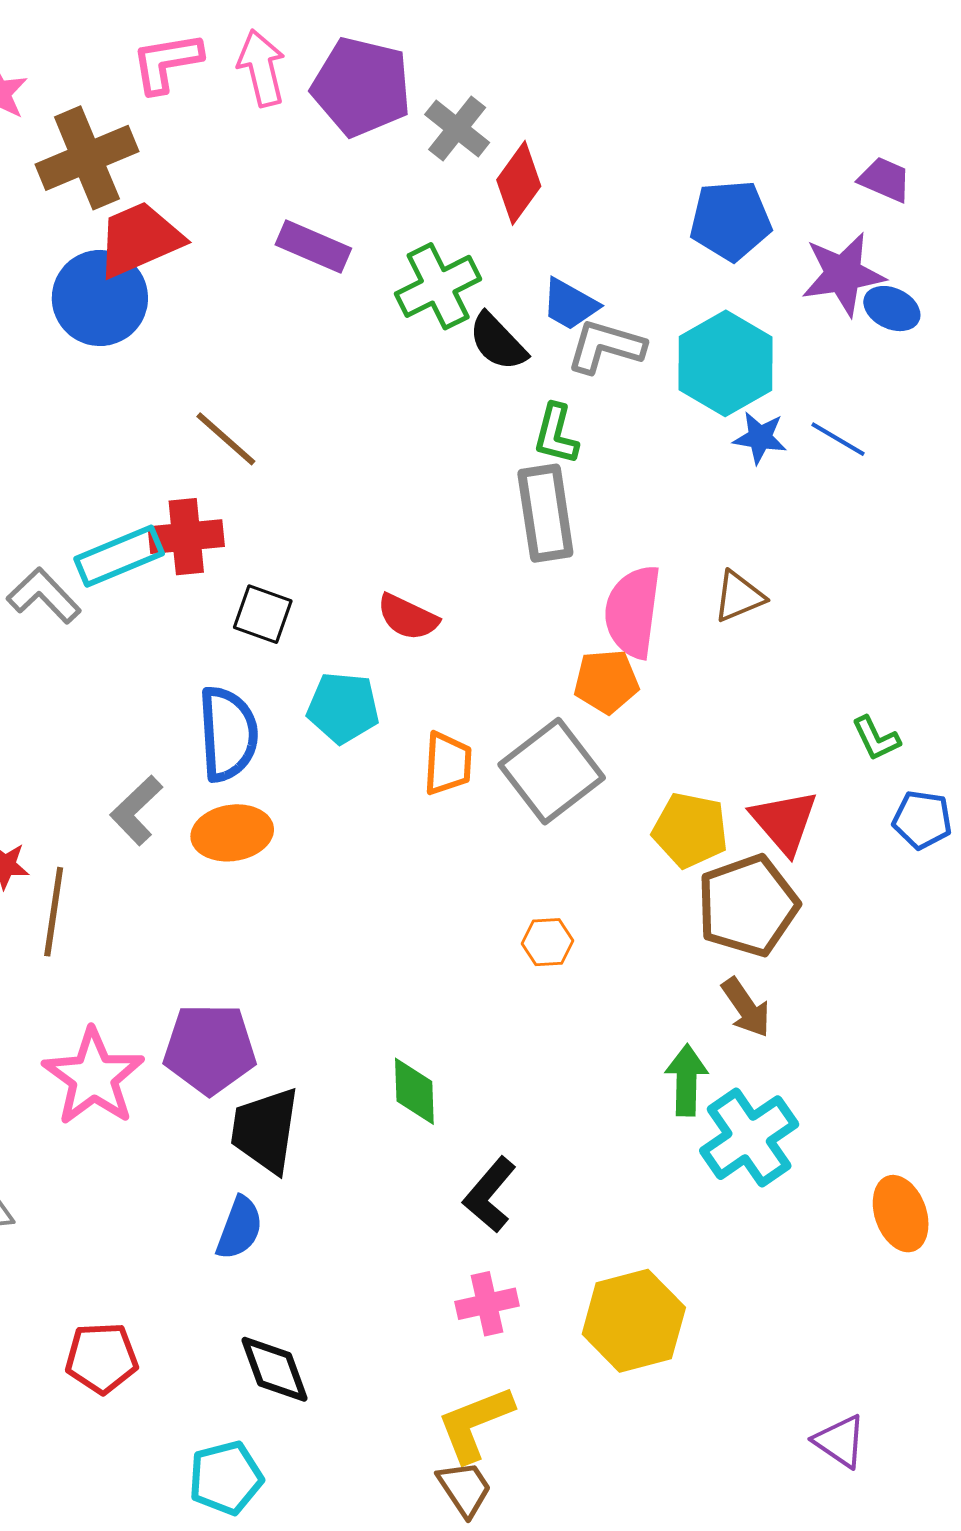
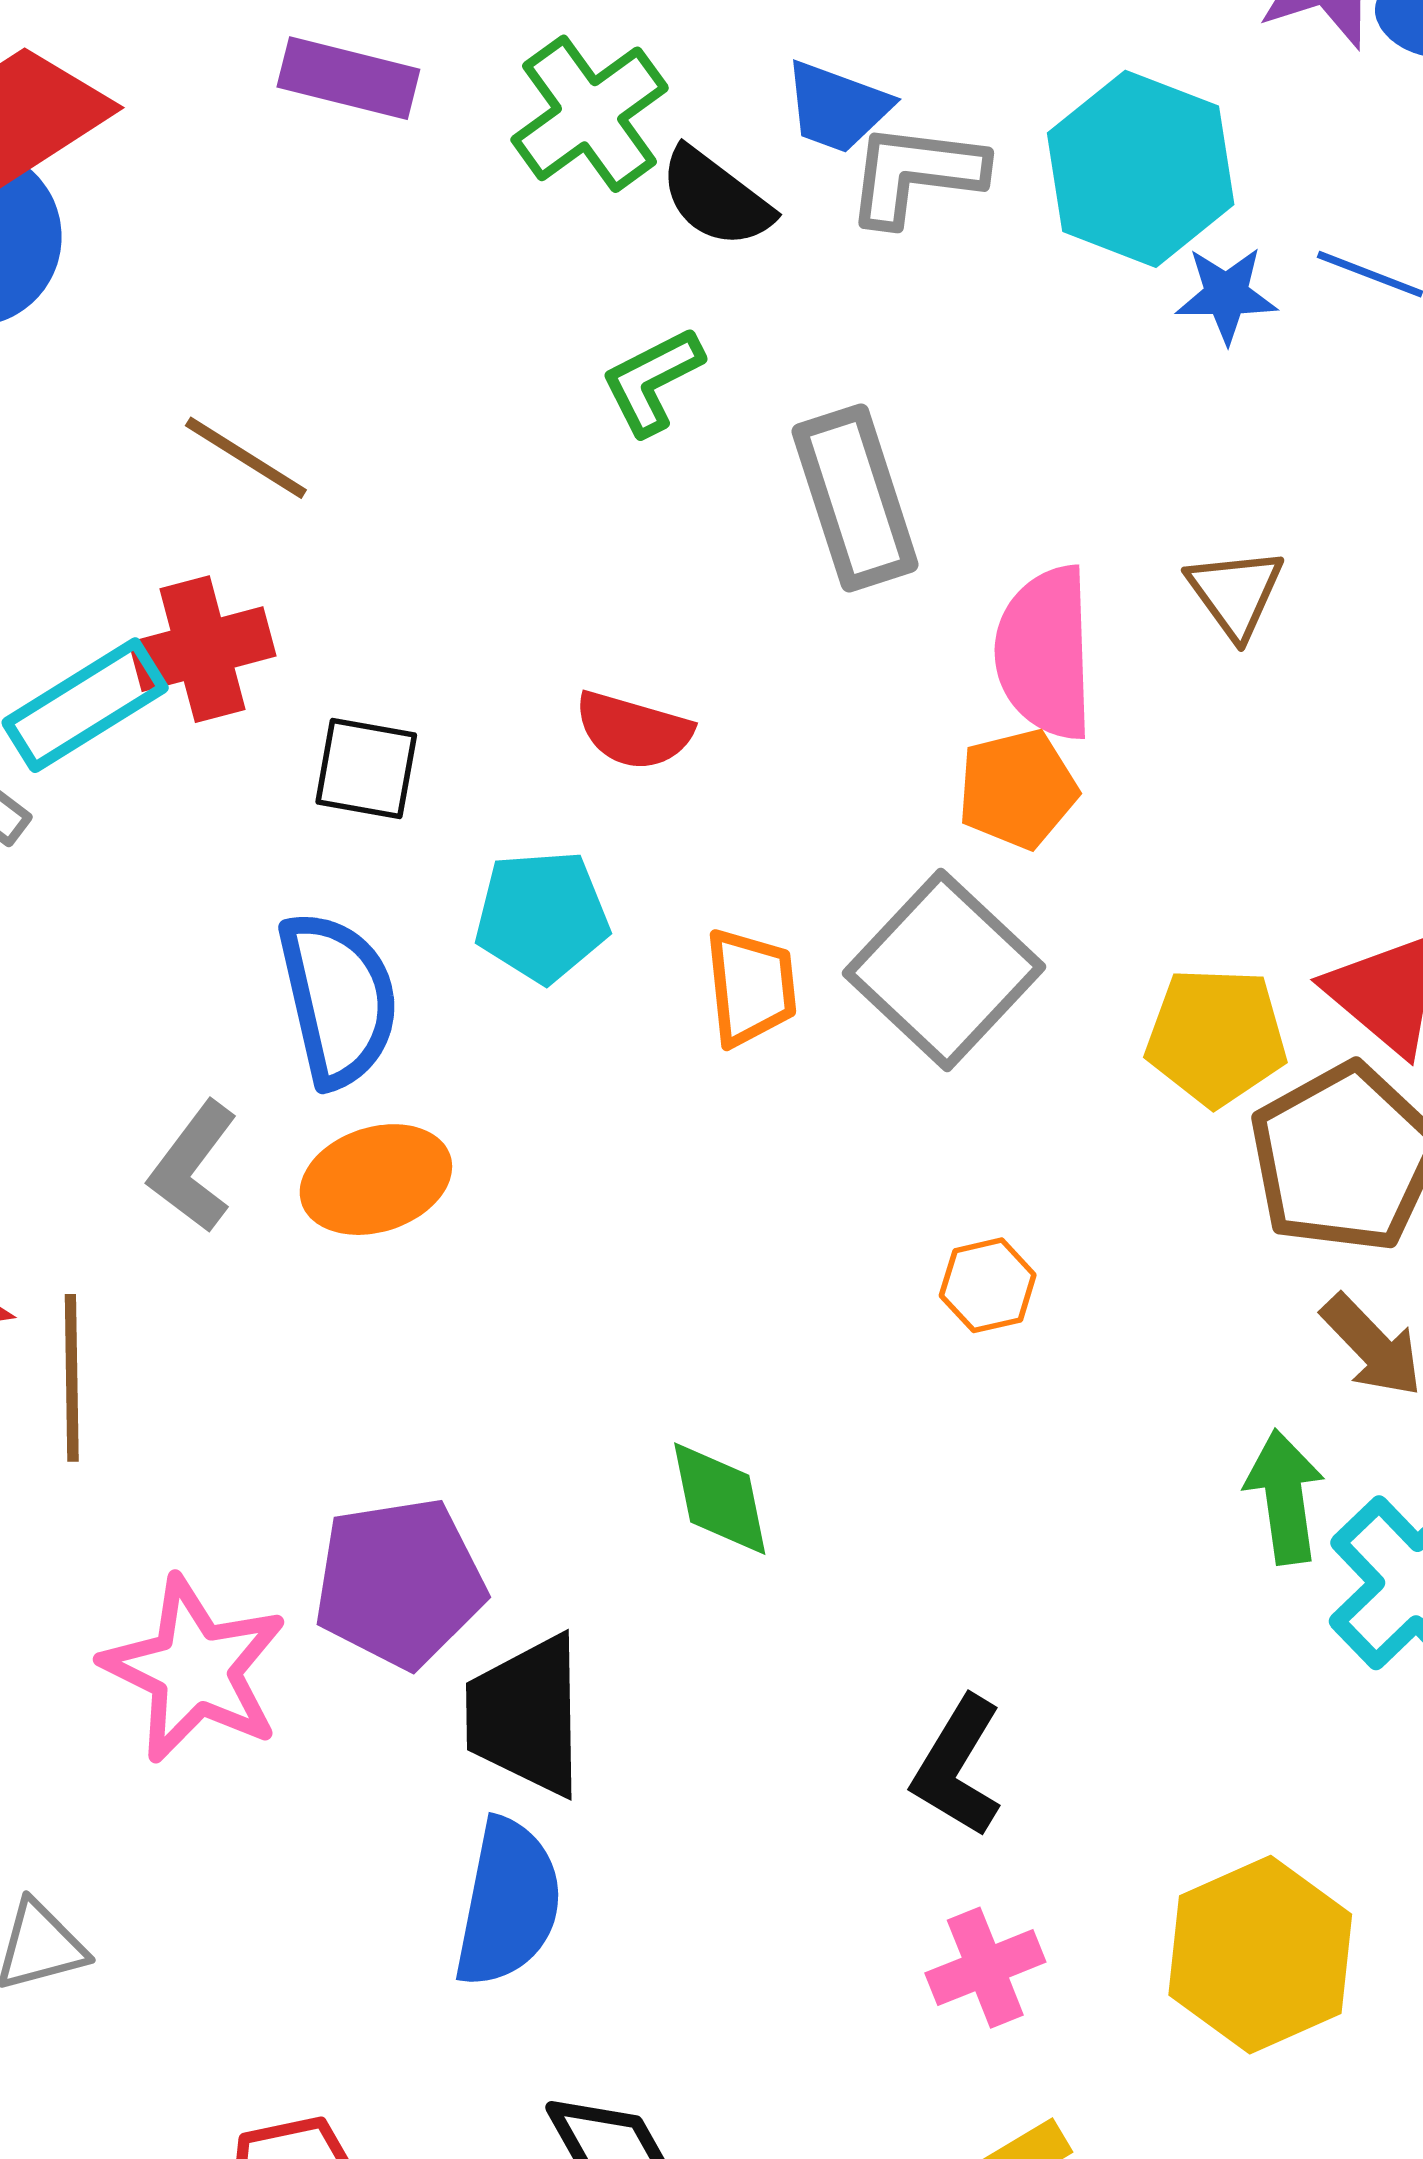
green L-shape: (556, 434) -> (652, 381), moved, turned 58
brown triangle: (739, 596) -> (1235, 593), turned -34
green diamond: (414, 1091) -> (720, 1499), moved
blue semicircle: (239, 1228) -> (508, 1903), size x1.4

